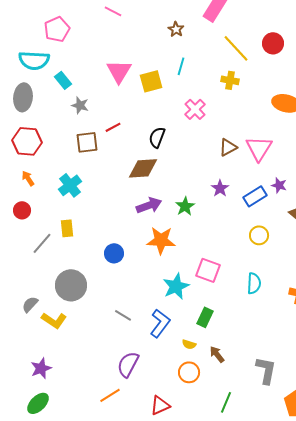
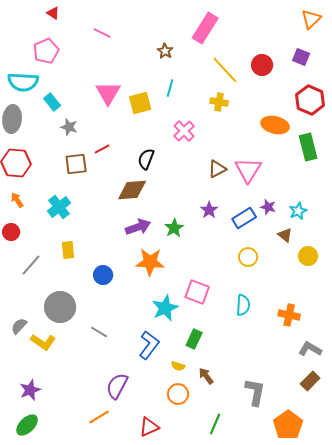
yellow rectangle: (67, 228) -> (68, 250), moved
gray line: (123, 315) -> (99, 332), moved

